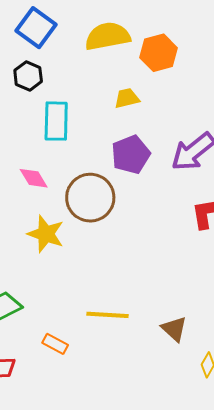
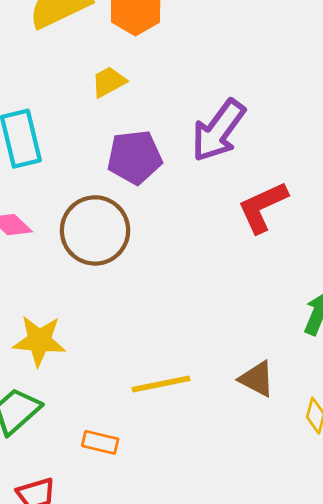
purple pentagon: (131, 155) -> (135, 157), turned 30
yellow star: (46, 234) -> (39, 341), moved

